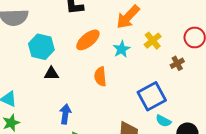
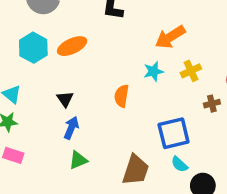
orange ellipse: (88, 40) -> (72, 46), moved
cyan hexagon: (41, 47) -> (33, 48), moved
black triangle: (51, 74) -> (65, 99), moved, turned 42

